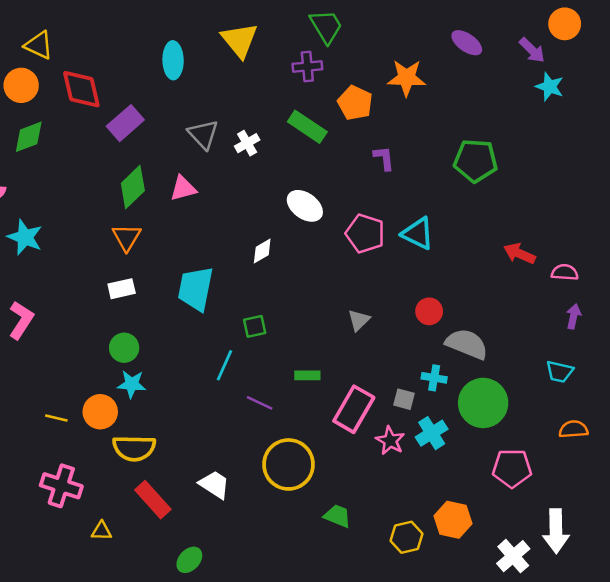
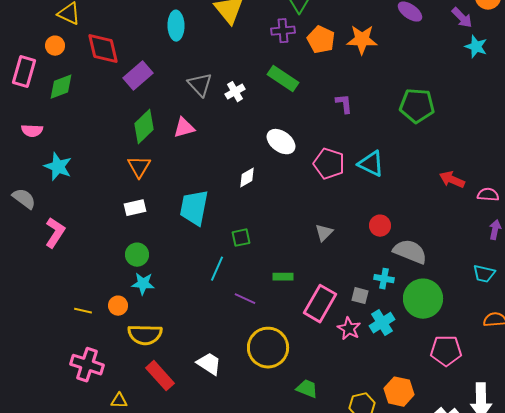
orange circle: (21, 85) -> (55, 46), size x0.7
orange pentagon: (355, 103) -> (321, 40), moved
orange circle: (100, 412) -> (118, 306), size x0.7

